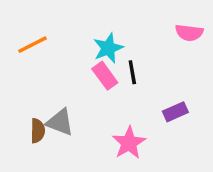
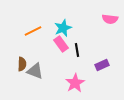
orange line: (32, 45) -> (33, 31), moved
black line: (132, 72) -> (77, 50), moved
brown semicircle: (38, 131) -> (22, 64), moved

